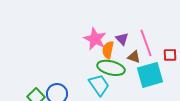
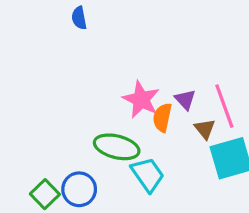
brown triangle: (134, 57) -> (205, 129), turned 32
green ellipse: (111, 68) -> (117, 147), moved

